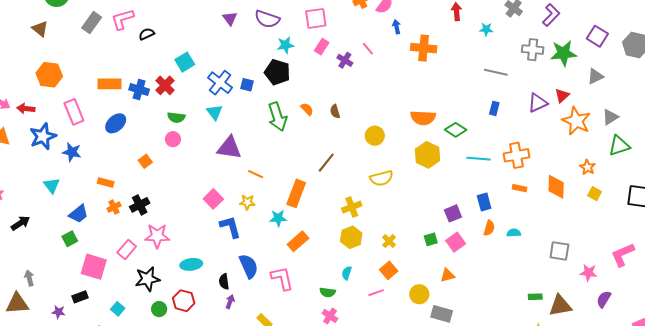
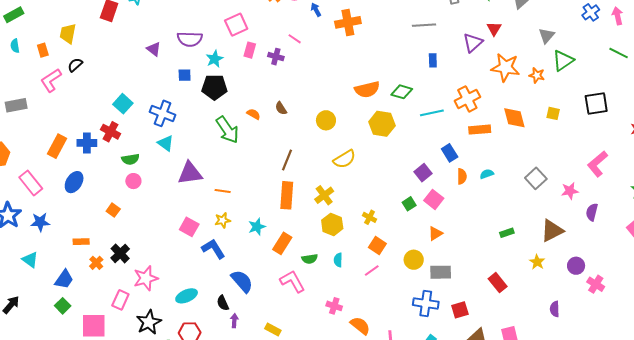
gray rectangle: (92, 23) -> (16, 105), moved, turned 60
black semicircle: (147, 34) -> (75, 65), moved
orange rectangle: (110, 84) -> (57, 146), turned -45
blue square: (247, 85) -> (185, 75), moved
orange star: (576, 121) -> (505, 67), moved
orange star: (587, 167) -> (537, 75), moved
orange rectangle: (520, 188) -> (480, 130), size x1.5
orange rectangle: (296, 193) -> (287, 195), moved
gray square: (559, 251) -> (536, 178), turned -35
pink L-shape: (282, 278) -> (293, 281), moved
green semicircle: (328, 292) -> (310, 259), moved
green rectangle: (535, 297) -> (507, 233), moved

